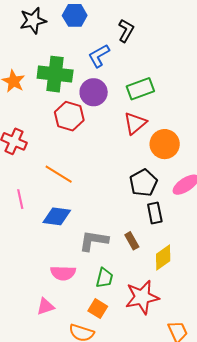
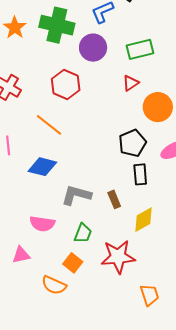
red hexagon: (69, 116) -> (66, 85), moved
red triangle: (135, 123) -> (131, 83), size x0.7

